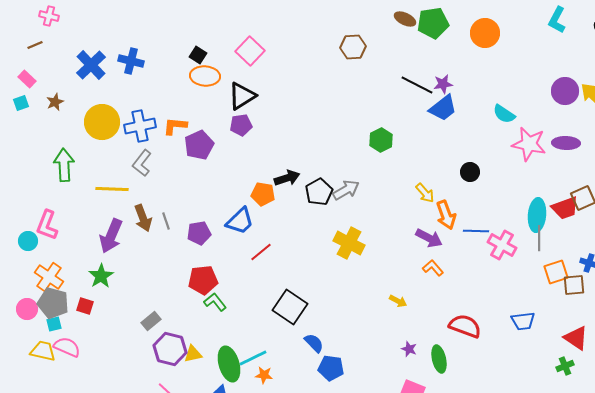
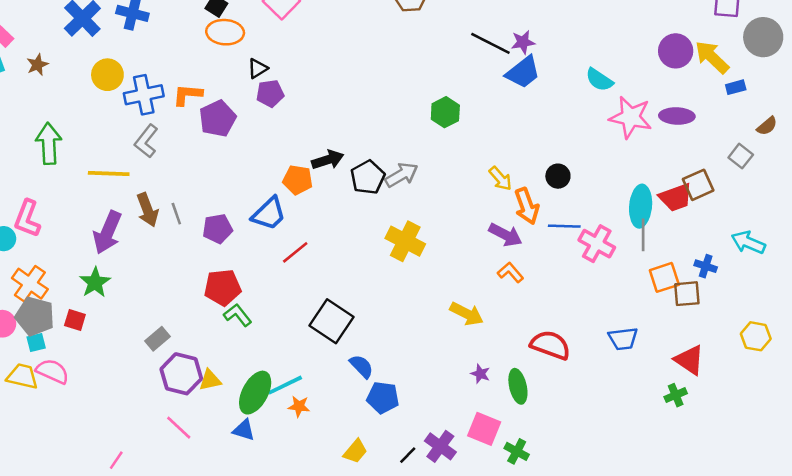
black triangle: (242, 96) -> (258, 68), moved, size x0.6
yellow circle: (102, 122) -> (107, 75), moved, size x0.7
black circle: (470, 172) -> (558, 176), moved
yellow arrow: (398, 301) -> (467, 314), size x1.5
green ellipse: (229, 364) -> (255, 393), turned 44

